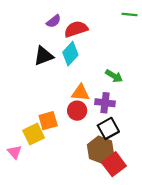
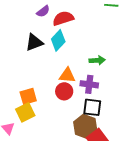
green arrow: (114, 76) -> (97, 60), turned -35
orange square: (48, 121) -> (28, 96), moved
black square: (108, 128) -> (92, 107), turned 36

